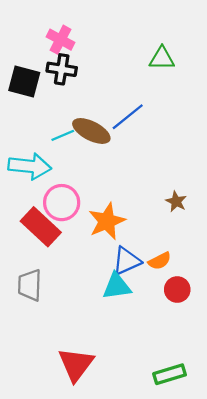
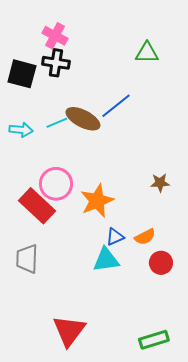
cyan arrow: (30, 166) -> (21, 130), moved, size x0.6
brown star: (176, 201) -> (160, 183), turned -30
blue triangle: (127, 261) -> (115, 237), size x0.7

